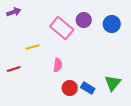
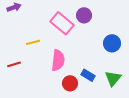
blue circle: (112, 24) -> (112, 43), moved
pink semicircle: (58, 65) -> (58, 60), size x1.5
blue rectangle: (88, 88) -> (88, 75), moved

